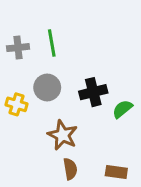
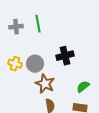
gray circle: (47, 87) -> (35, 64), moved
green semicircle: (122, 109) -> (83, 87), moved

